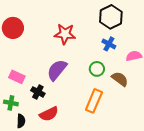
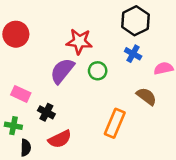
green circle: (97, 69) -> (98, 71), moved
purple semicircle: (57, 70) -> (62, 71), moved

